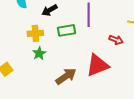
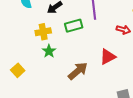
red triangle: (97, 65) -> (108, 57), size x0.7

